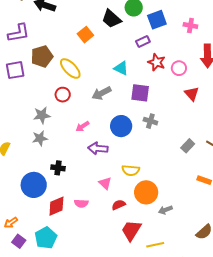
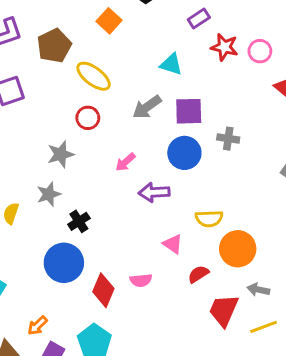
brown pentagon: (42, 56) -> (54, 46), moved
purple square: (140, 93) -> (189, 111), moved
gray star: (40, 138) -> (49, 194), moved
black cross: (58, 168) -> (79, 221), moved, turned -32
red diamond: (56, 206) -> (103, 290), turned -35
gray arrow: (165, 210) -> (258, 290), moved, turned 40

